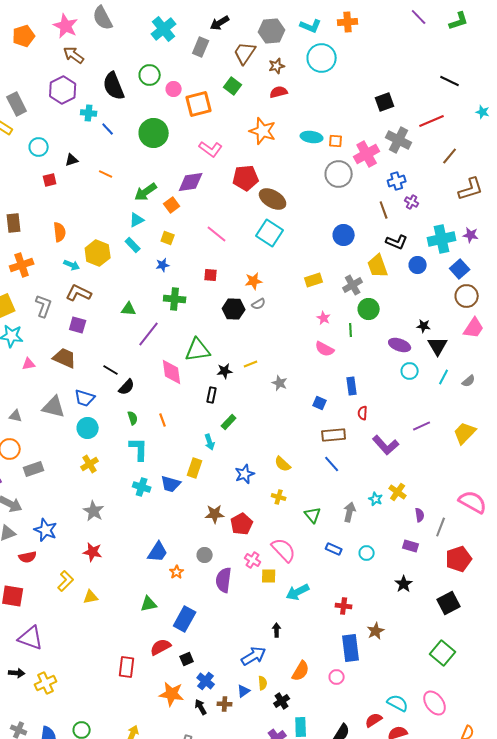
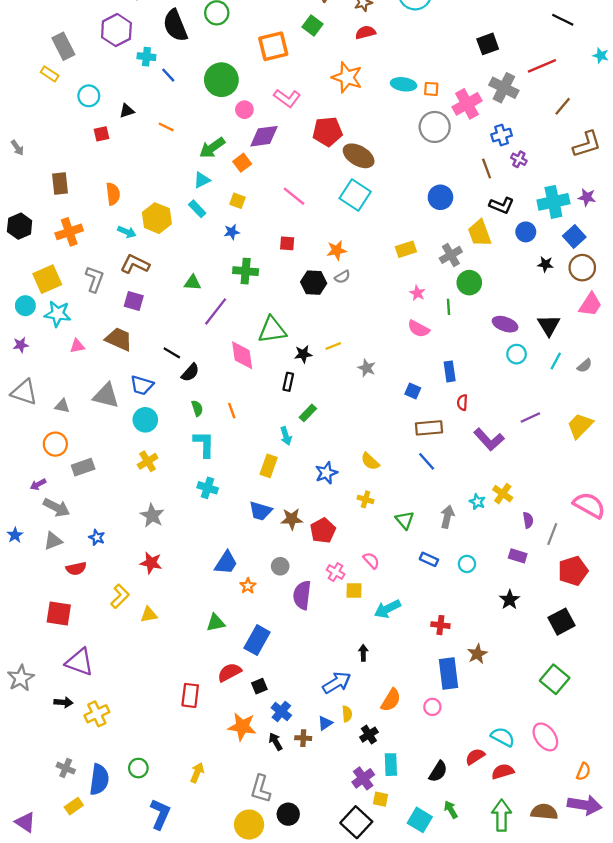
pink circle: (174, 89) -> (244, 110), moved
black star: (424, 326) -> (545, 264), moved
blue trapezoid: (171, 484) -> (261, 511), moved
blue star: (46, 530) -> (97, 537), size x0.6
pink semicircle: (284, 550) -> (371, 560), size x0.6

